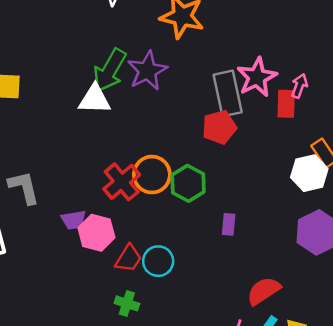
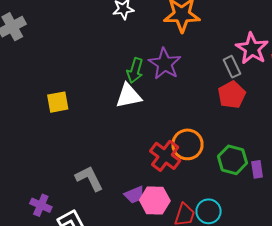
green arrow: (110, 70) -> (135, 70), size x0.7
gray rectangle: (228, 93) -> (232, 67), size x0.6
green hexagon: (188, 183) -> (232, 160), moved

